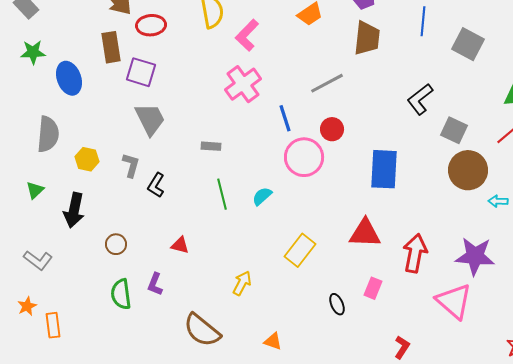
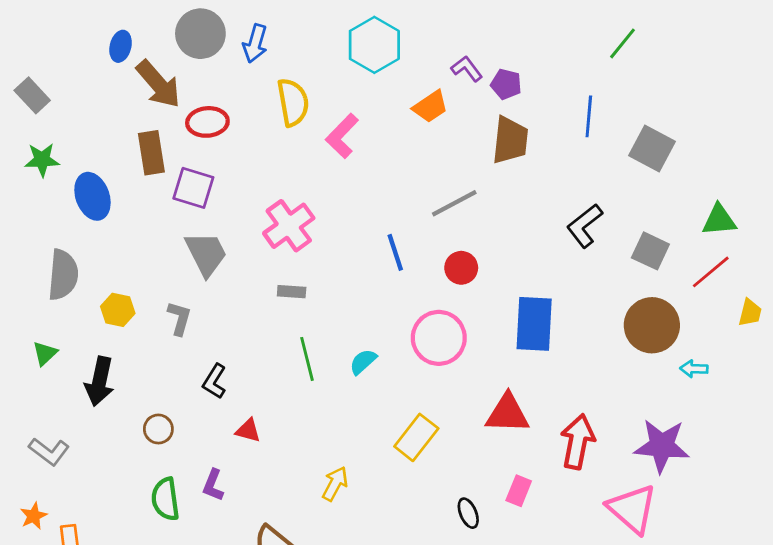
pink cross: (243, 84) -> (289, 226), moved
gray square: (454, 130) -> (650, 251), moved
pink circle: (304, 157) -> (439, 338), moved
black L-shape: (156, 185) -> (214, 381), moved

